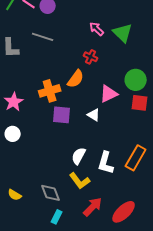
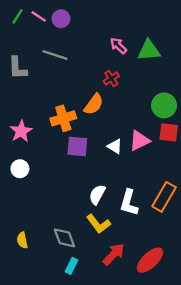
green triangle: (123, 33) -> (149, 50), turned -50
red cross: (91, 57) -> (111, 78), turned 32
pink triangle: (109, 94) -> (139, 141), moved
yellow semicircle: (15, 195) -> (22, 240), turned 48

